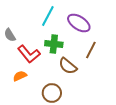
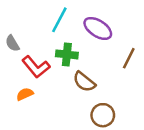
brown line: (91, 50) -> (129, 58), moved
brown circle: (52, 93) -> (103, 115), moved

